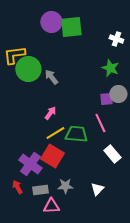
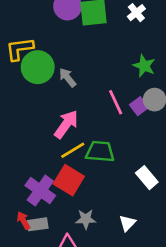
white cross: (116, 39) -> (136, 13), moved, turned 32
purple square: (106, 99) -> (139, 106), turned -32
pink arrow: (50, 113) -> (66, 124), size x1.6
pink line: (100, 123) -> (116, 102), moved
gray rectangle: (40, 190) -> (38, 224), moved

